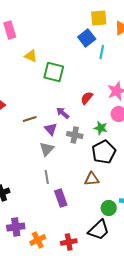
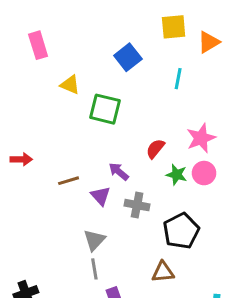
blue square: (87, 38) -> (128, 57), moved
green star: (101, 128) -> (177, 175), moved
gray triangle: (47, 149) -> (94, 240), moved

